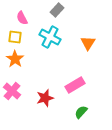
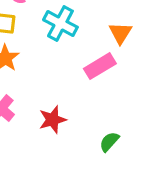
pink rectangle: (75, 85) -> (100, 66), moved

